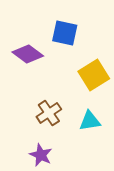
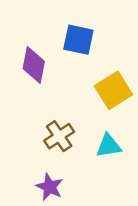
purple diamond: (28, 54) -> (34, 65), turned 64

